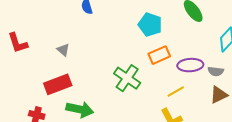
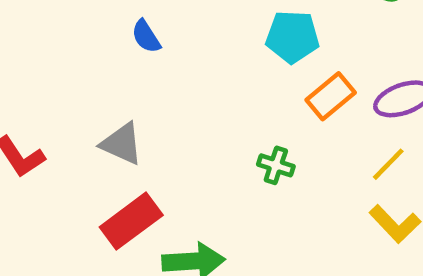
gray triangle: (63, 50) -> (122, 144), size x1.5
green cross: (127, 78) -> (276, 165), size x0.6

